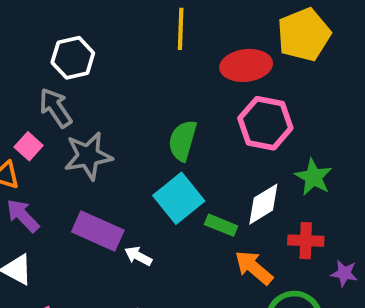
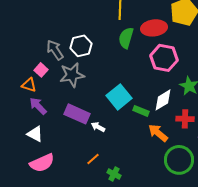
white hexagon: (73, 58) -> (81, 46), moved
green semicircle: (183, 141) -> (126, 38), moved

